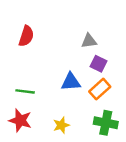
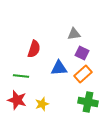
red semicircle: (26, 36) -> (34, 49), moved
yellow star: (61, 125) -> (42, 104), moved

